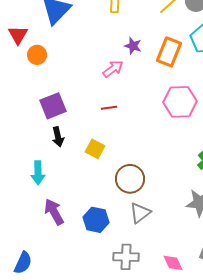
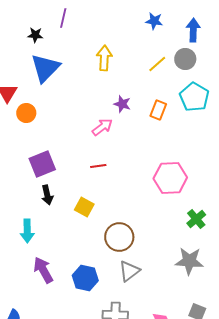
orange rectangle: (169, 52) -> (158, 110), size x0.7
pink hexagon: (180, 102) -> (170, 178), moved

